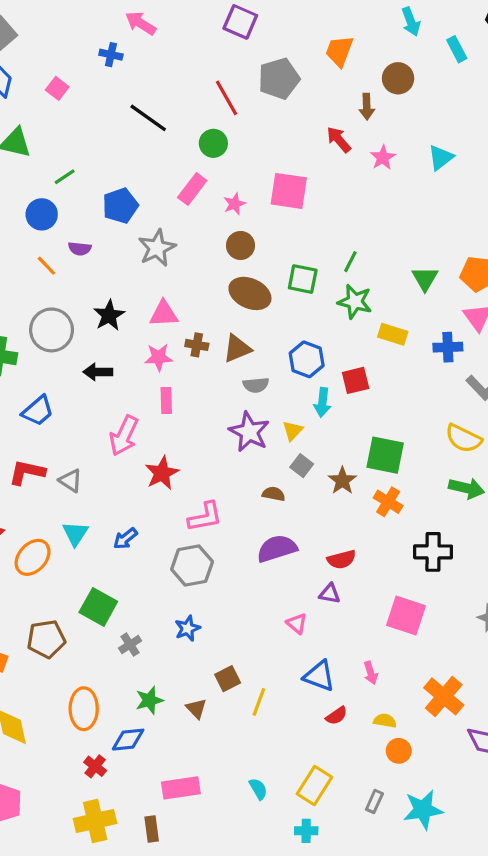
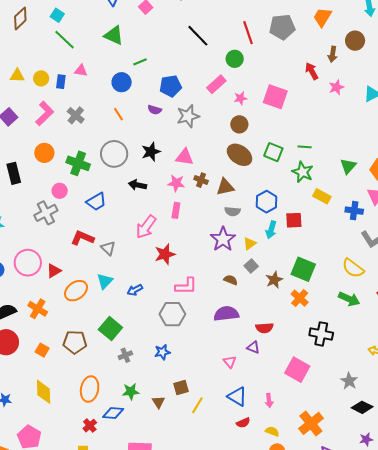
purple semicircle: (80, 249) -> (155, 110), moved
green line: (350, 262) -> (305, 147), turned 56

